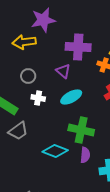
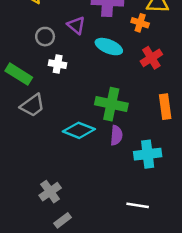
purple triangle: (63, 71) -> (76, 25), moved
cyan ellipse: (71, 97) -> (109, 47), moved, turned 50

